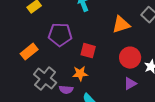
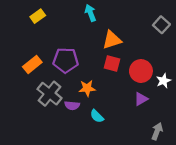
orange triangle: (121, 25) -> (112, 40), moved
purple pentagon: (60, 35) -> (66, 60), moved
red square: (88, 51) -> (112, 63), moved

